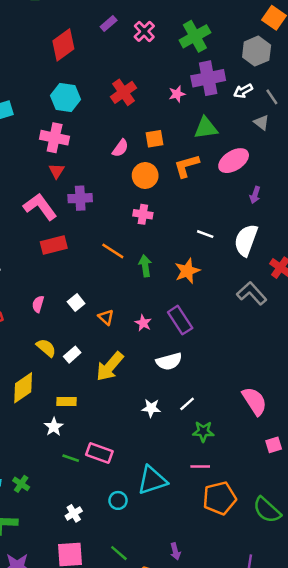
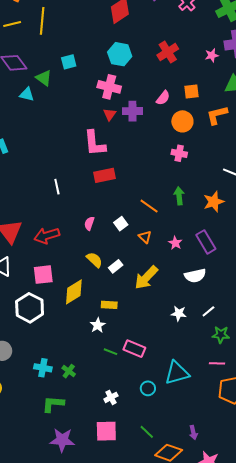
purple cross: (80, 198) -> (132, 111), moved
pink L-shape: (40, 207) -> (95, 143), turned -152
orange line: (113, 251) -> (149, 206), moved

